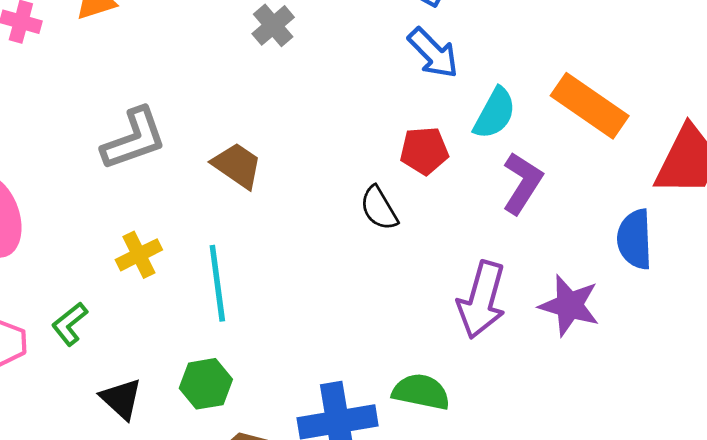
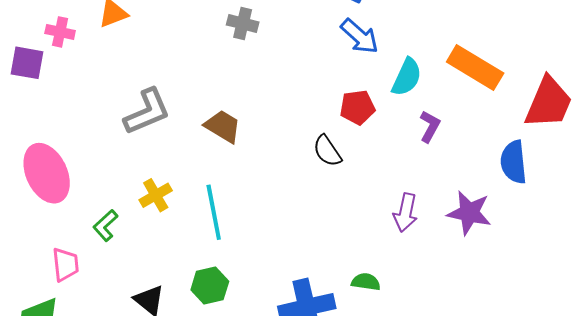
gray cross: (273, 25) -> (243, 23), turned -32
purple L-shape: (522, 183) -> (430, 126), size x0.7
purple arrow: (482, 300) -> (406, 213), size x0.7
green L-shape: (70, 324) -> (105, 226), moved
green semicircle: (421, 392) -> (366, 282), size x0.7

